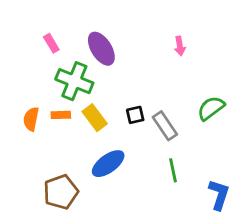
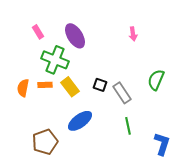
green semicircle: (211, 108) -> (156, 80), turned -30
black square: (135, 115) -> (100, 85), turned 32

